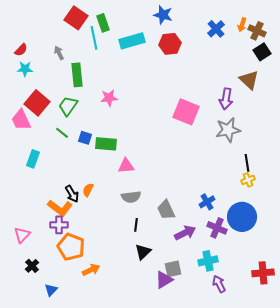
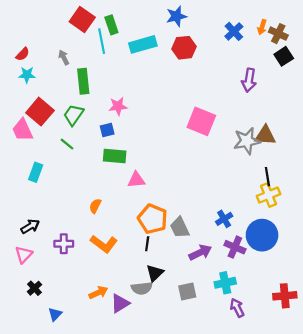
blue star: (163, 15) -> (176, 16), turned -30
brown triangle: (249, 80) -> (265, 135), moved, turned -40
purple arrow: (226, 99) -> (249, 80), moved
blue square: (85, 138) -> (107, 130), moved, turned -32
yellow cross: (248, 180) -> (269, 195), size x1.5
black arrow: (72, 194) -> (30, 226), moved, turned -90
gray semicircle: (131, 197) -> (142, 288), moved
orange L-shape: (60, 208) -> (104, 244), moved
orange pentagon: (71, 247) -> (153, 219), moved
purple triangle: (164, 280) -> (120, 303), moved

